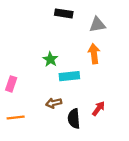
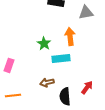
orange arrow: (94, 54) -> (70, 36), moved

